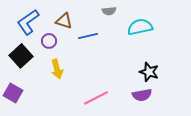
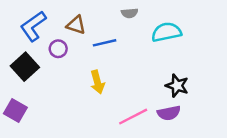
yellow arrow: (57, 69) -> (97, 82), moved
pink line: (96, 98) -> (133, 117), moved

